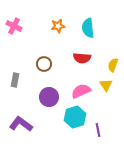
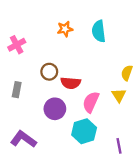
pink cross: (14, 26) -> (17, 45), moved, turned 35
red semicircle: (82, 58) -> (71, 83), moved
pink semicircle: (81, 91) -> (91, 102), turned -42
purple line: (98, 130) -> (119, 146), moved

